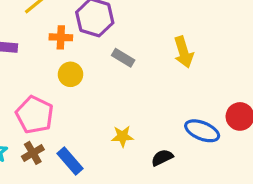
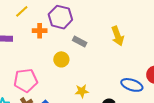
yellow circle: (70, 74) -> (61, 59), moved
pink pentagon: (35, 115) -> (26, 80), turned -30

